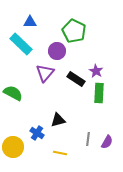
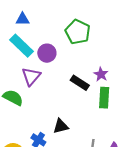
blue triangle: (30, 22) -> (23, 19), moved
purple circle: (57, 51) -> (47, 53), moved
purple triangle: (45, 73) -> (31, 76), moved

